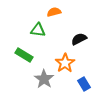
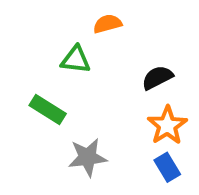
orange star: (65, 63) -> (167, 125), moved
gray star: (44, 79) -> (88, 157), turned 30

